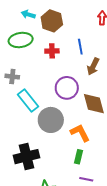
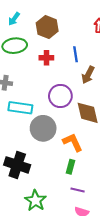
cyan arrow: (28, 14) -> (14, 19), moved, turned -72
cyan rectangle: (28, 101) -> (20, 108), turned -45
black cross: (26, 157) -> (17, 165), turned 30

